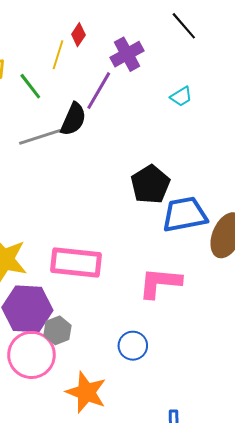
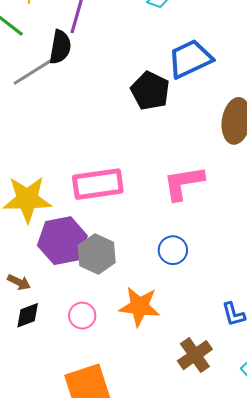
blue trapezoid: (185, 214) -> (190, 59), moved
gray hexagon: (57, 330) -> (97, 254), size x1.4
pink circle: (31, 355) -> (82, 316), moved, size x0.6

